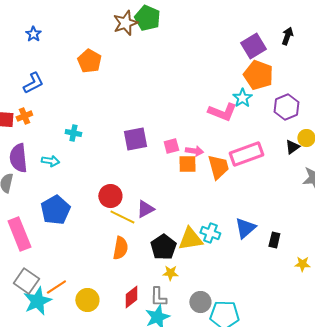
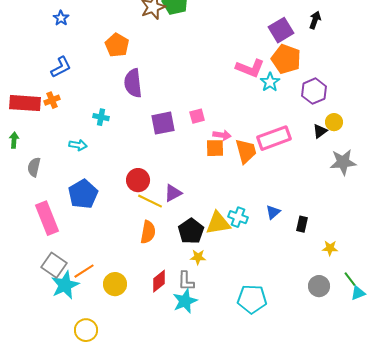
pink L-shape: (222, 112) -> (250, 68), moved
pink square: (171, 146) -> (197, 116), moved
purple semicircle: (18, 158) -> (133, 83), moved
blue triangle: (245, 228) -> (273, 212), size x0.7
gray circle: (200, 302) -> (319, 286), moved

